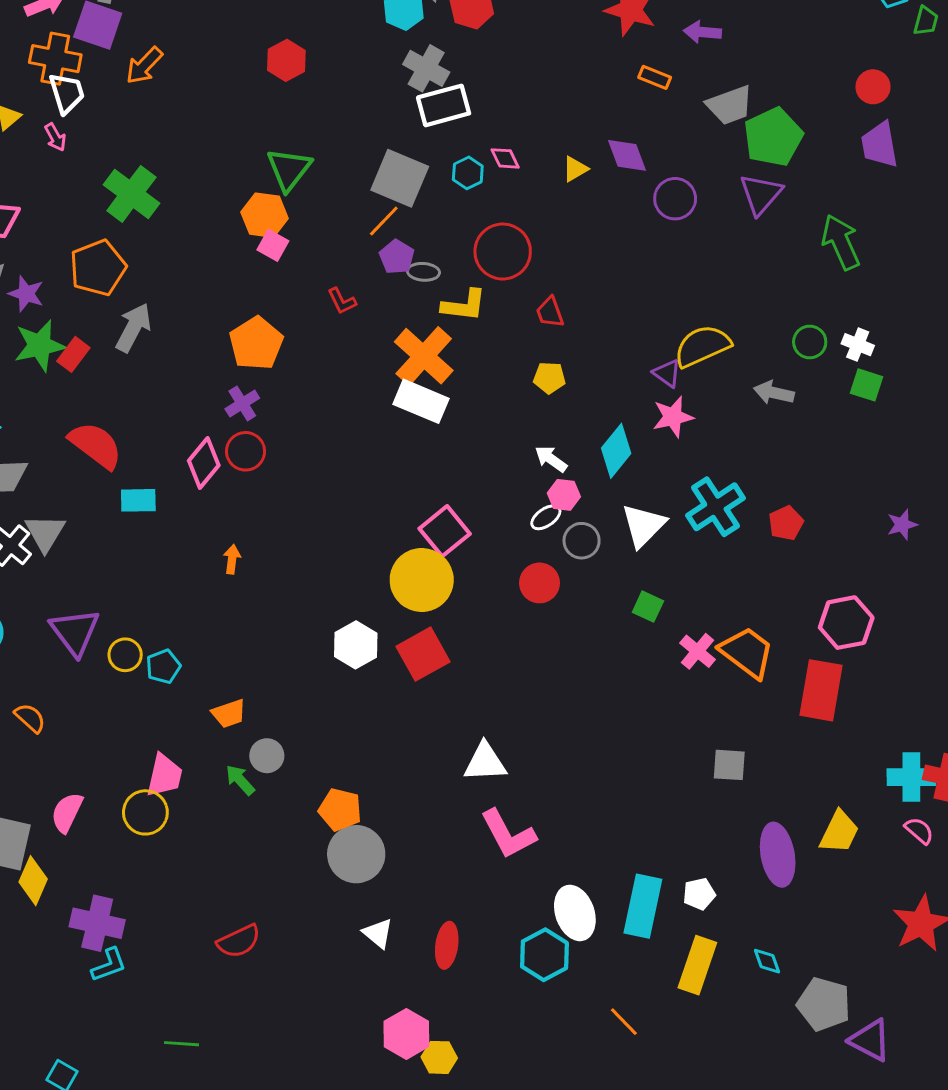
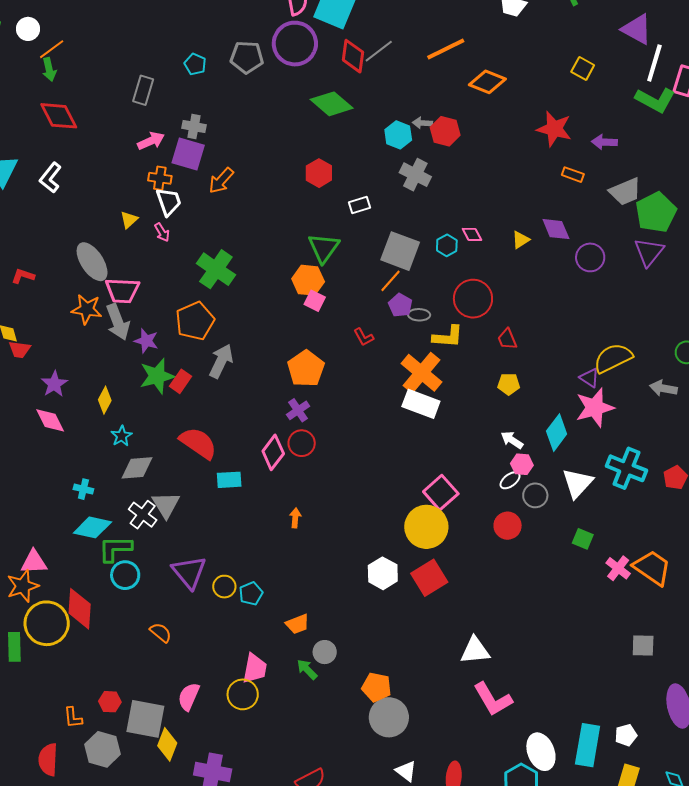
orange cross: (55, 59) -> (160, 178), size x0.7
white rectangle: (444, 105) -> (359, 205), moved, size x0.6
pink star: (673, 417) -> (595, 408), size x1.4
cyan cross: (715, 507) -> (626, 468), turned -33

